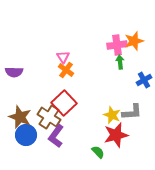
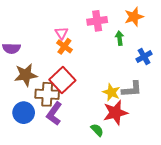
pink cross: (117, 45) -> (97, 21), moved
brown star: (20, 117) -> (26, 75), moved, turned -30
brown cross: (49, 117) -> (47, 94), turned -30

